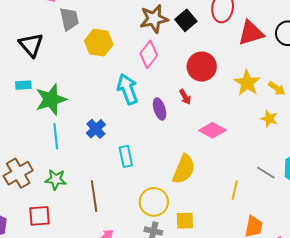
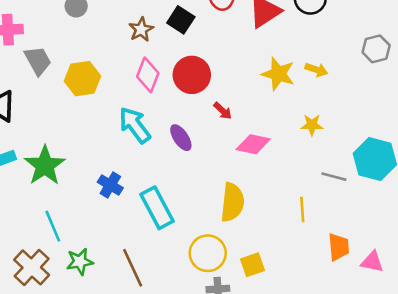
brown star: (154, 19) -> (141, 29), size x0.7
red circle: (202, 67) -> (192, 75), moved
red arrow: (185, 97) -> (223, 111), moved
yellow star: (269, 119) -> (312, 125), moved
cyan line: (56, 136) -> (53, 226), moved
cyan rectangle: (126, 156) -> (157, 208), size x1.5

